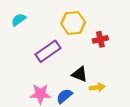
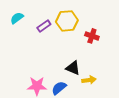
red cross: (100, 39) -> (92, 36), turned 32
purple rectangle: (48, 51) -> (44, 26), moved, size x0.6

